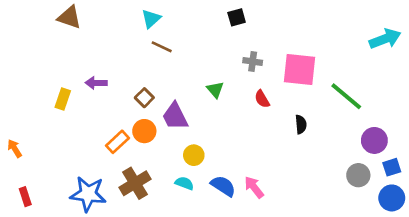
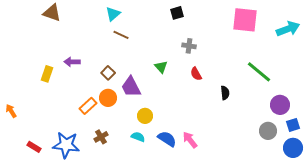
pink square: (299, 70) -> (245, 20), moved
brown cross: (135, 183) -> (101, 137), size x0.6
red rectangle: (25, 197) -> (34, 147), moved, turned -40

